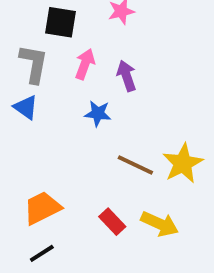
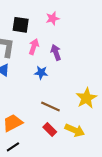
brown line: (135, 165) -> (50, 106), moved

